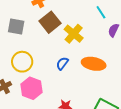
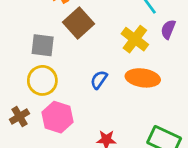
gray square: (16, 26) -> (43, 45), moved
yellow cross: (74, 34) -> (135, 39), moved

